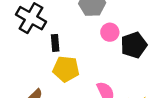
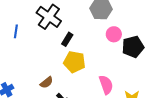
black rectangle: (55, 43) -> (67, 39), turned 32

